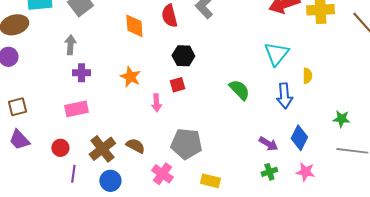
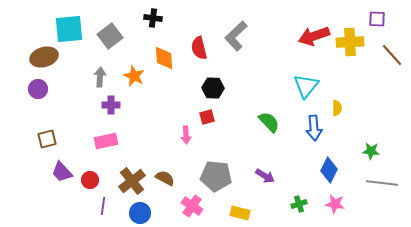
orange star: (130, 77) -> (134, 76), moved
purple trapezoid: (19, 140) -> (62, 172), moved
purple arrow: (268, 144) -> (265, 176), moved

